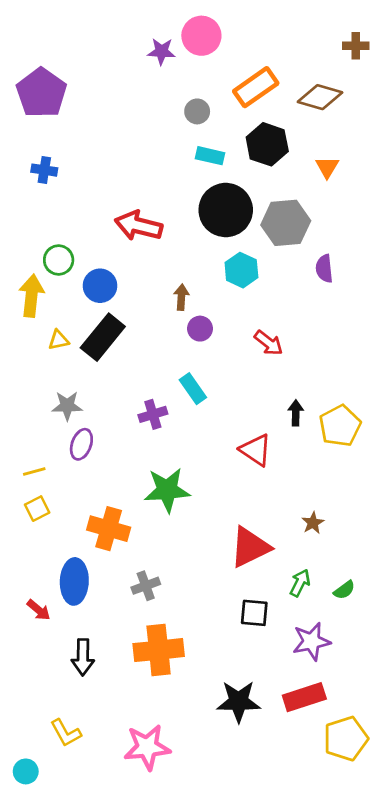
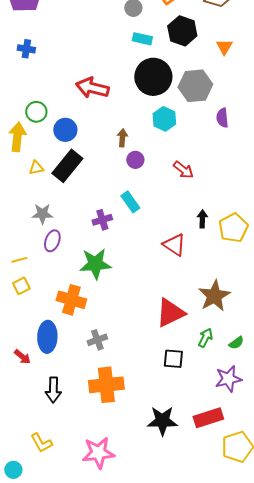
green star: (167, 490) -> (95, 264), moved
brown star: (313, 523) -> (214, 296), size x2.0
purple star: (311, 641) -> (228, 379), moved

